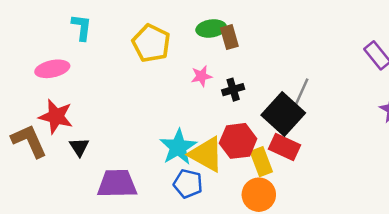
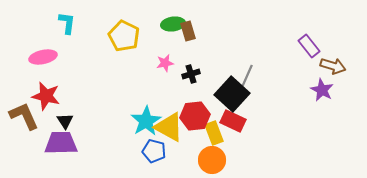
purple trapezoid: (117, 184) -> (61, 143), moved

